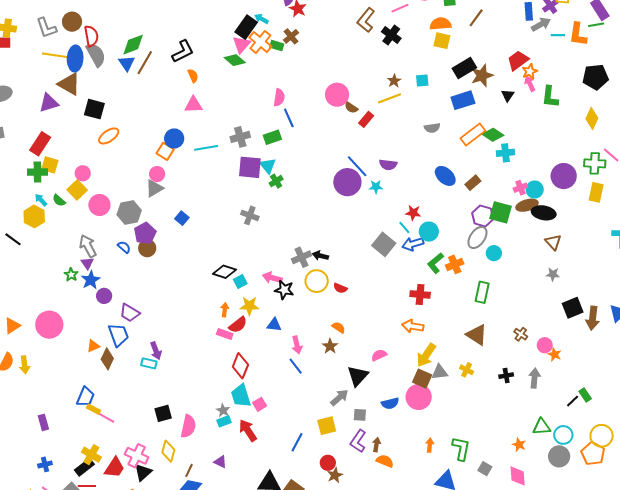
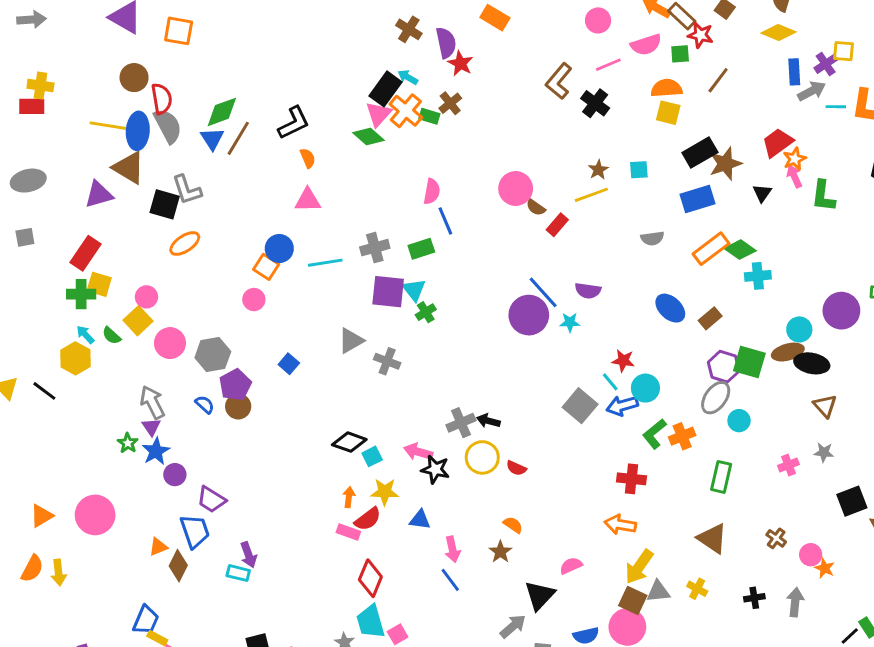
gray L-shape: (46, 28) -> (187, 190), moved
gray triangle: (154, 188) -> (351, 341), moved
pink cross: (520, 188) -> (788, 465), moved

